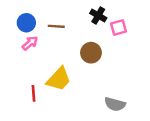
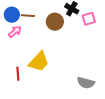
brown line: (56, 26) -> (28, 16), moved
brown circle: (91, 53) -> (55, 22), moved

